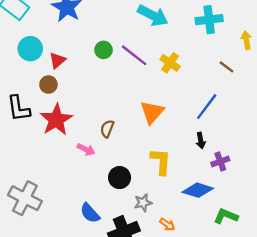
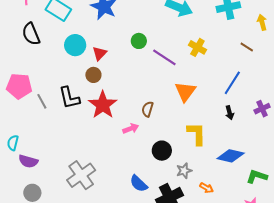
purple line: (134, 55) -> (164, 57), moved
pink arrow: (86, 149) -> (131, 129), turned -42
purple cross: (220, 161) -> (262, 109), moved
gray cross: (25, 198) -> (81, 175), turned 32

